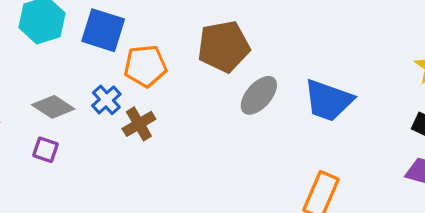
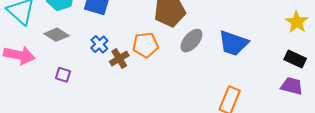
orange pentagon: (145, 66) -> (145, 45), moved
gray diamond: (53, 107) -> (57, 35), moved

